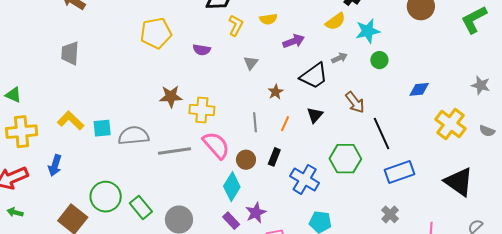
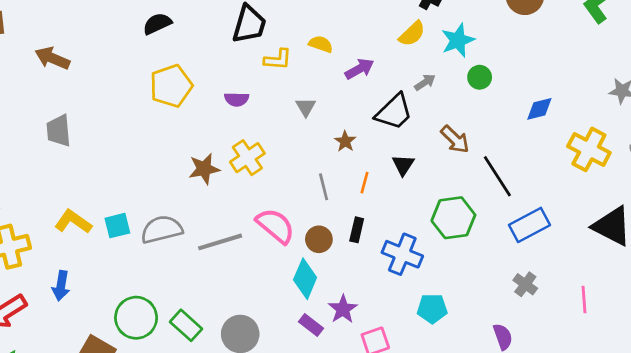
yellow semicircle: (268, 19) -> (321, 44), turned -144
yellow L-shape: (236, 25) -> (278, 59), turned 75
yellow cross: (202, 110) -> (247, 158), moved, turned -30

